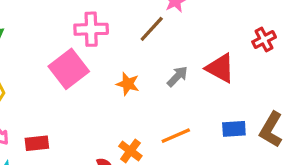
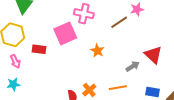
gray arrow: (177, 76) -> (133, 66), moved
red rectangle: (37, 143) -> (39, 49), moved

